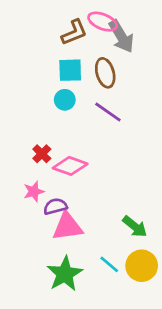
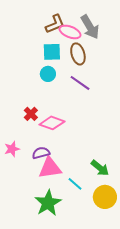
pink ellipse: (103, 22) -> (70, 32), moved
pink star: (34, 192) -> (12, 149), moved
cyan line: (109, 264) -> (75, 184), moved

